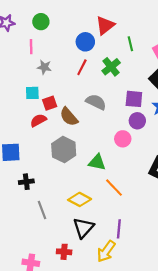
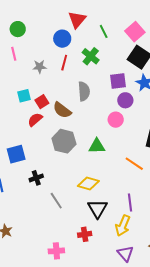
gray star: (44, 67) -> (40, 67), moved
gray semicircle: (96, 102) -> (84, 91), turned 72
orange line: (114, 188) -> (134, 164), moved

